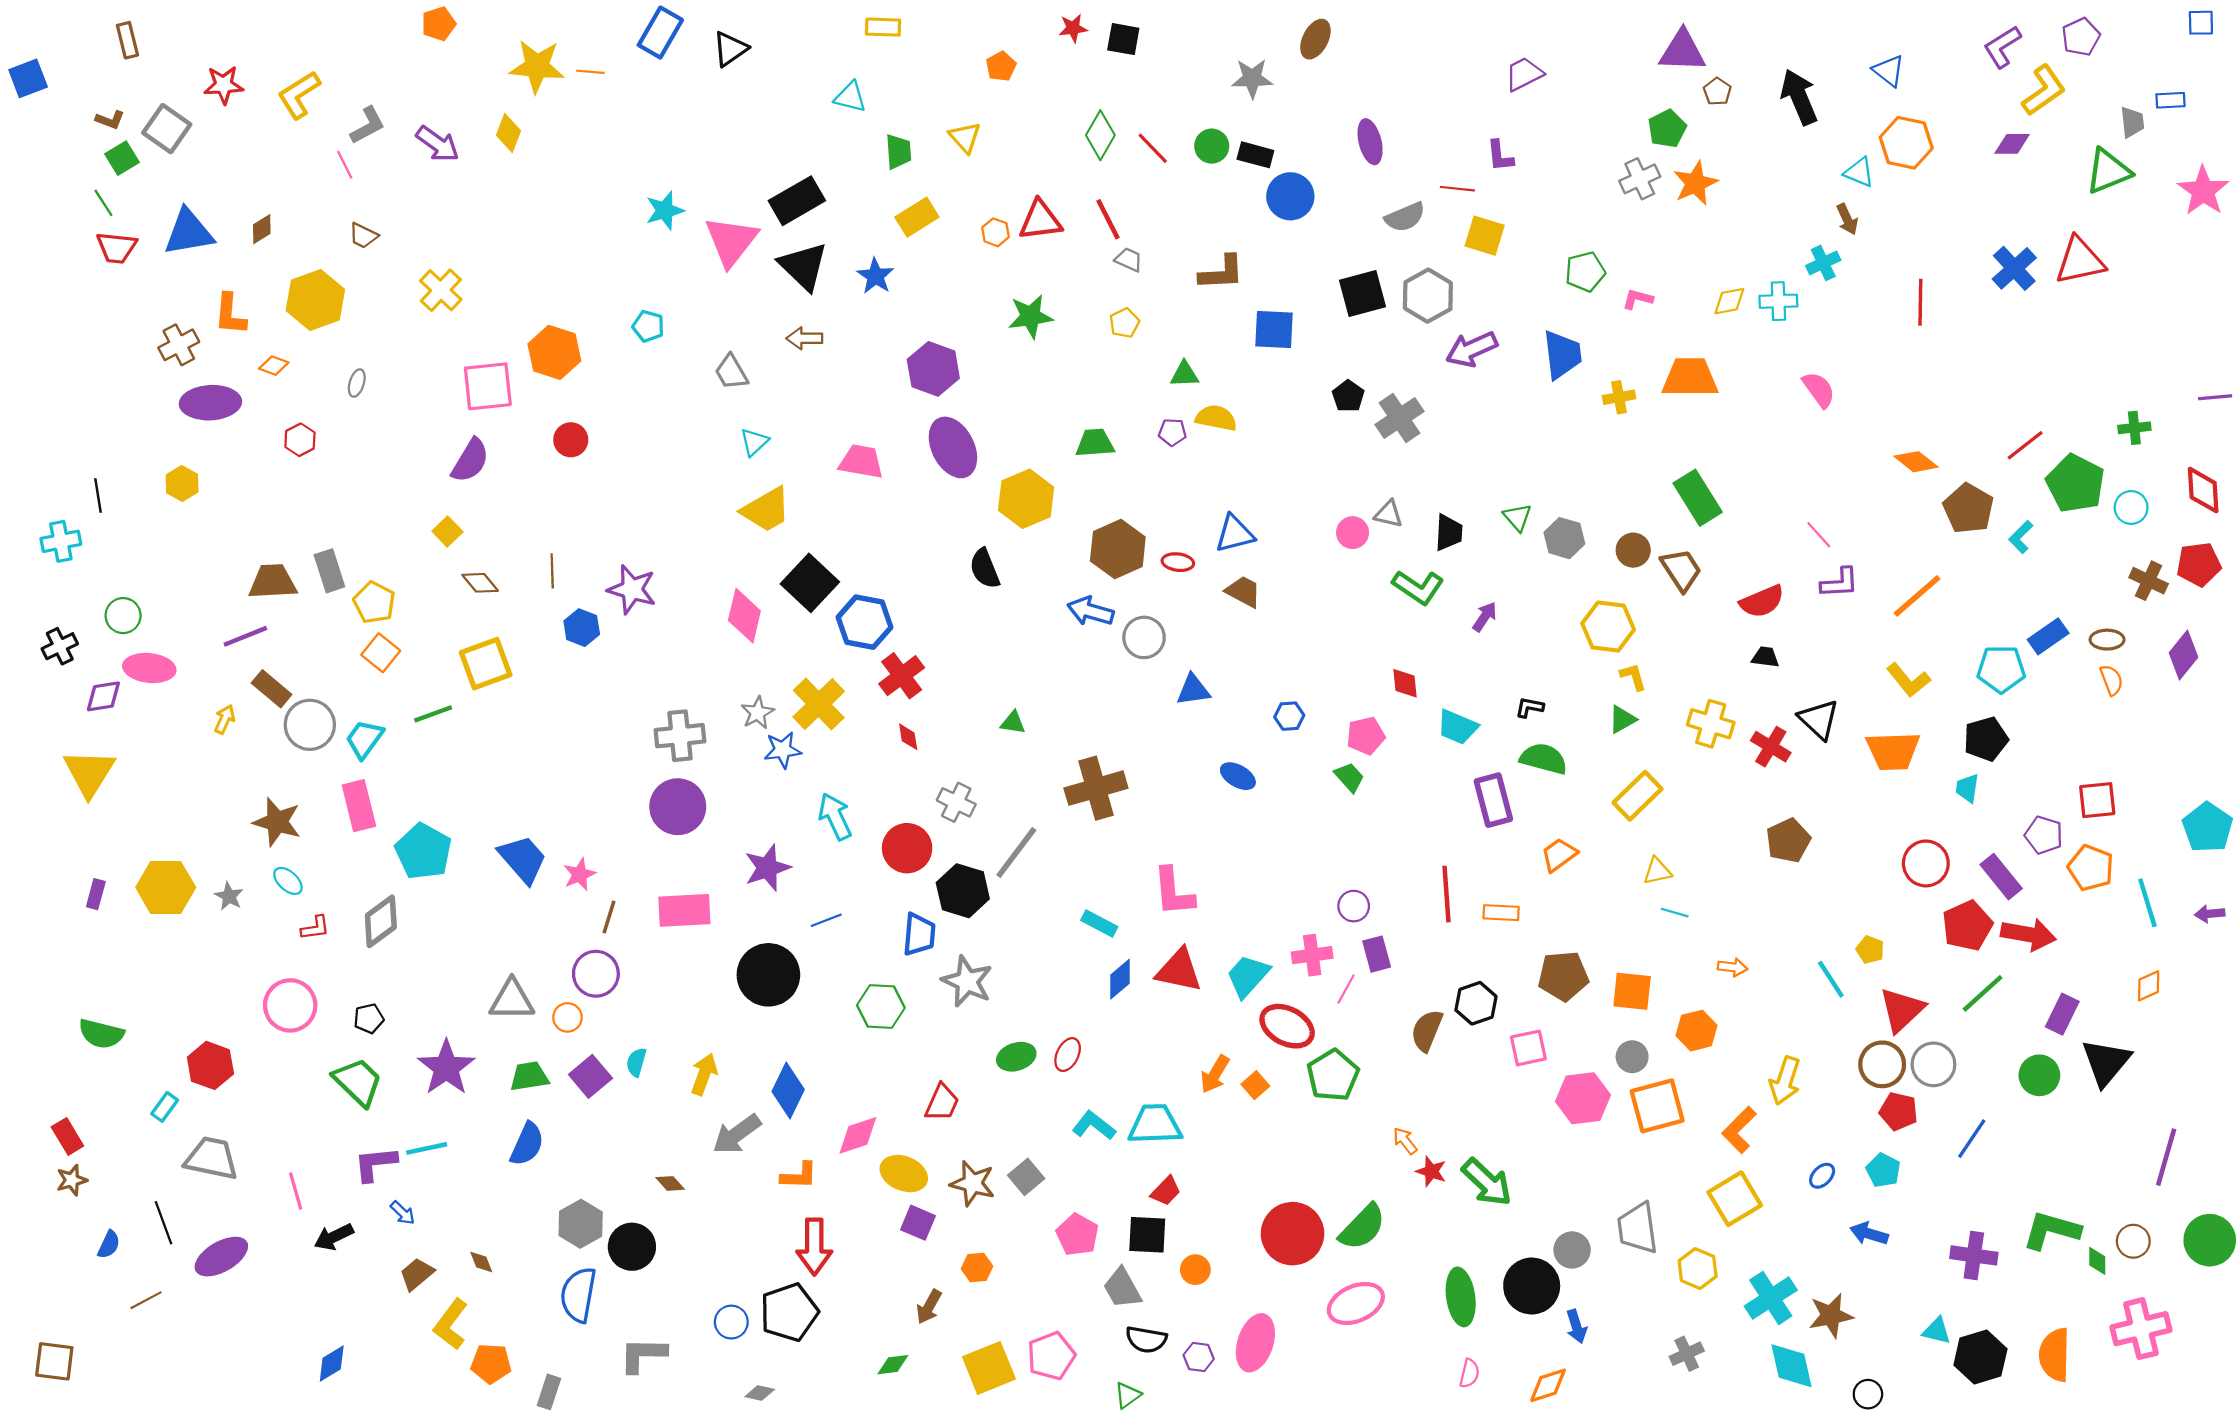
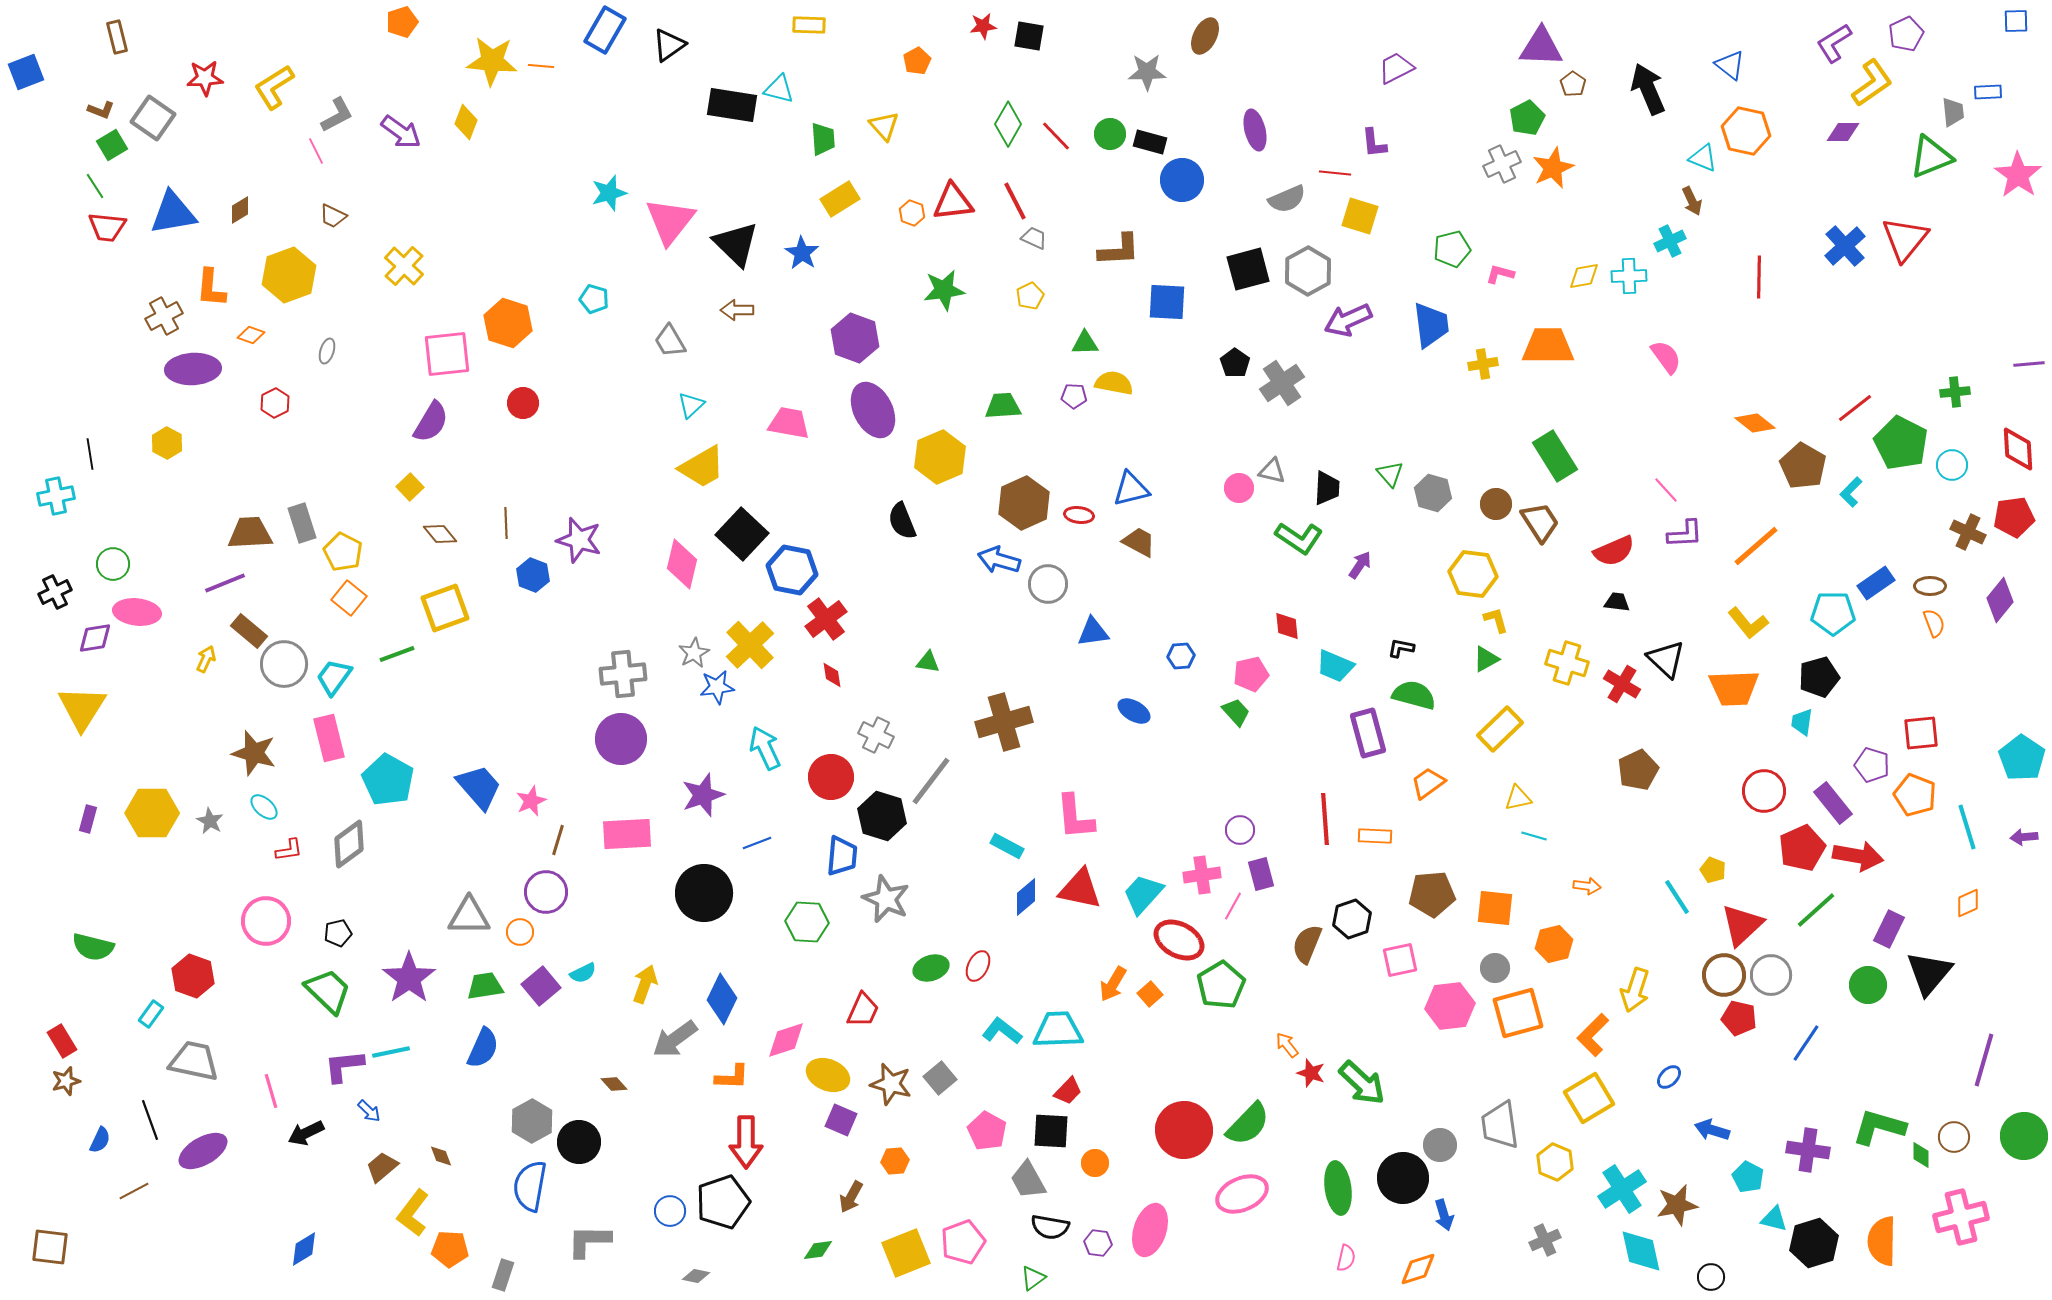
black rectangle: (797, 201) -> (732, 105), moved, turned 39
red triangle: (2080, 261) -> (1905, 239), turned -39
cyan semicircle: (636, 1062) -> (583, 973), turned -132
cyan pentagon: (1883, 1170) -> (1748, 1177), moved

